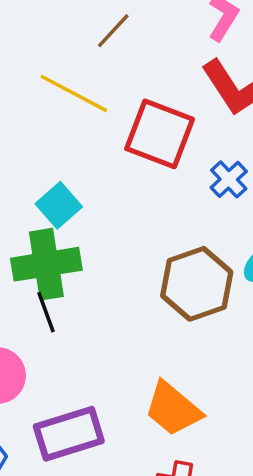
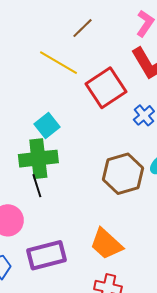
red square: (160, 134) -> (106, 88), turned 33

